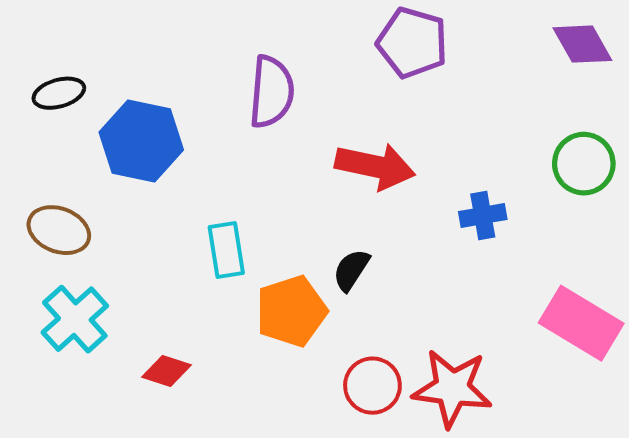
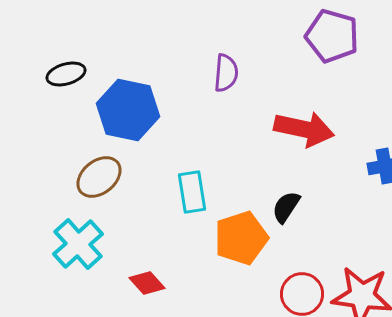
purple semicircle: (271, 92) -> (226, 73), size x0.7
brown ellipse: (59, 230) -> (99, 177), moved, turned -60
red diamond: (166, 371) -> (147, 283), turned 30

